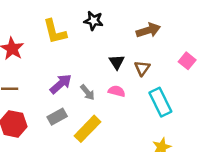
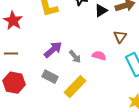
black triangle: (117, 62) -> (101, 11), moved, turned 32
gray rectangle: (57, 117) -> (50, 77), turned 56

